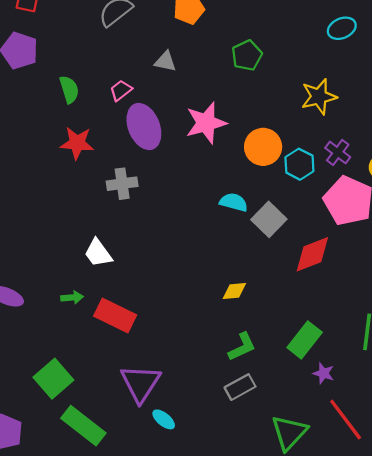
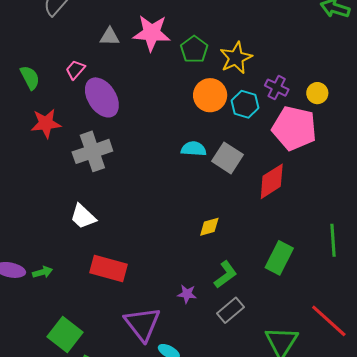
green pentagon: (247, 55) -> (194, 49), moved
yellow star: (319, 97) -> (236, 58), moved
pink star: (206, 123) -> (152, 33), moved, turned 30
gray cross: (122, 184) -> (92, 151), size x1.4
green arrow: (72, 297) -> (43, 272), moved
purple star: (323, 373) -> (187, 294), moved

